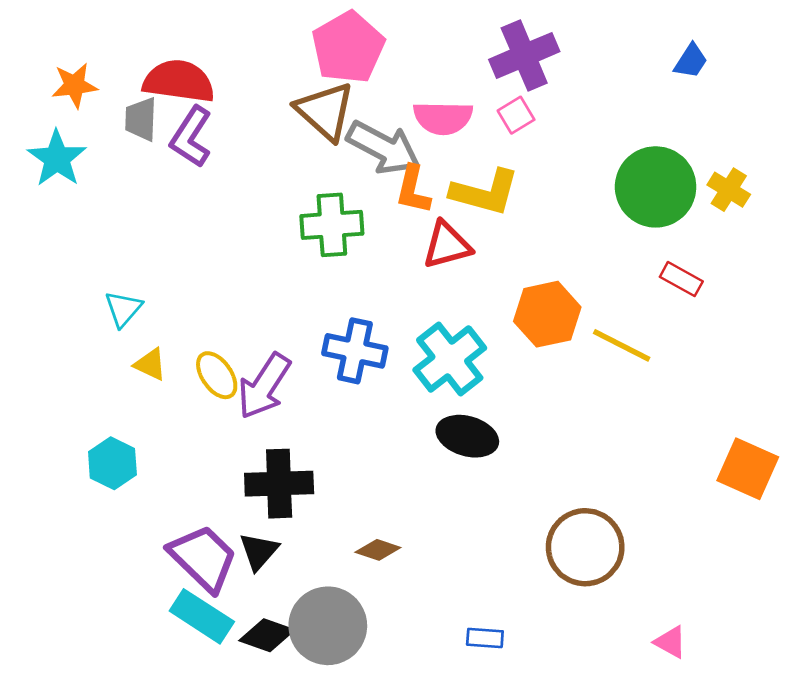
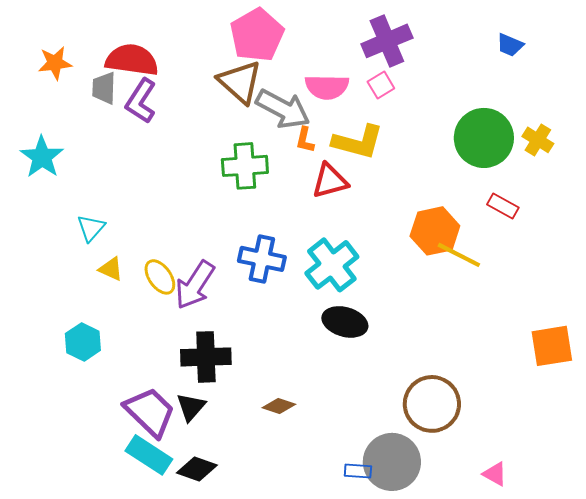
blue trapezoid: (691, 61) -> (510, 45), turned 80
cyan star: (57, 158) -> (42, 157), moved
orange L-shape: (413, 190) -> (305, 140), size x0.7
orange hexagon: (547, 314) -> (435, 231), moved
orange square: (748, 469) -> (552, 346), turned -33
gray circle: (328, 626) -> (392, 462), moved

